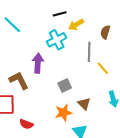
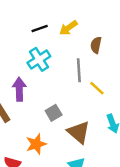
yellow arrow: (76, 25) -> (68, 28), moved
brown triangle: (84, 104) -> (79, 132), size x1.5
orange star: (64, 113) -> (36, 144), moved

